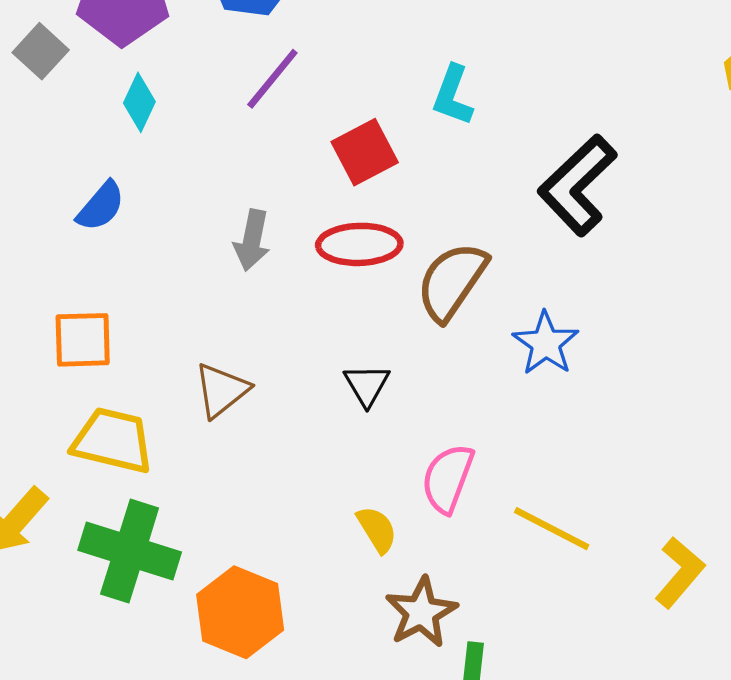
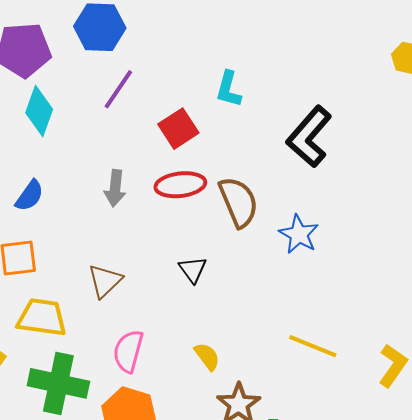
cyan diamond: (139, 102) -> (39, 111), size x1.4
blue semicircle: (101, 206) -> (30, 196), moved
brown semicircle: (452, 281) -> (238, 202), turned 128
pink semicircle: (448, 478) -> (128, 351), moved

